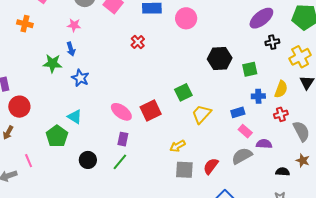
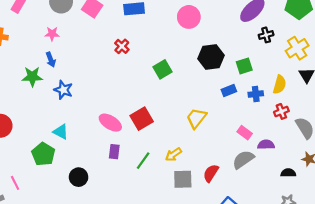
pink circle: (186, 18) -> (189, 17), moved
green square: (183, 92) -> (162, 69), moved
blue rectangle: (238, 112) -> (229, 90), moved
green line: (120, 162) -> (143, 161), moved

